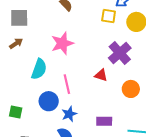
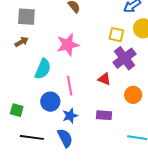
yellow square: (109, 16) -> (116, 35), moved
purple rectangle: (104, 121) -> (104, 115), moved

